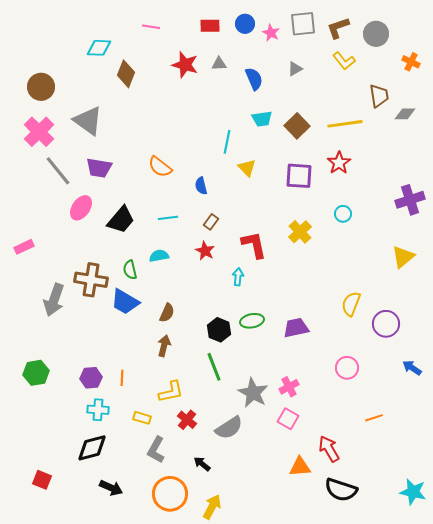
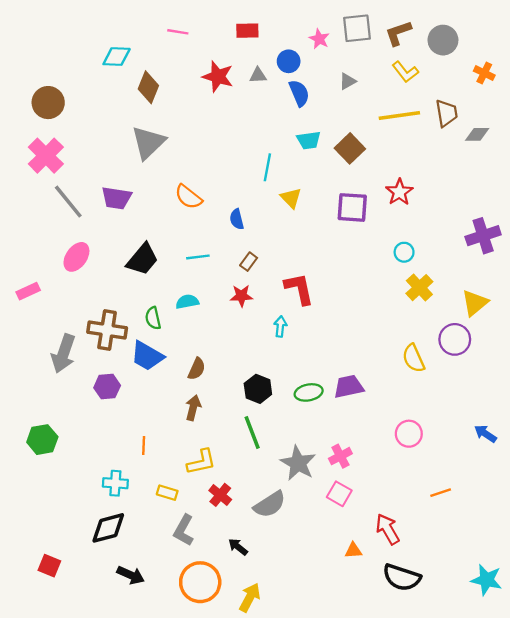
blue circle: (245, 24) -> (289, 61), moved
gray triangle: (88, 121) -> (148, 143), moved, turned 40
yellow line: (345, 124) -> (399, 115), moved
pink ellipse: (81, 208) -> (76, 257), moved
yellow cross: (300, 232) -> (419, 288), moved
red star: (205, 251) -> (241, 296), turned -30
yellow semicircle: (351, 304) -> (414, 358), turned -45
green ellipse: (252, 321) -> (309, 392), moved
purple circle: (386, 324) -> (455, 339), moved
purple hexagon: (91, 378) -> (107, 387), moved
orange triangle: (300, 467) -> (353, 550), size x0.7

